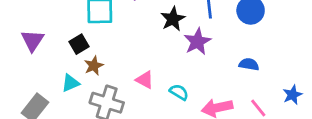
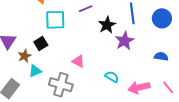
brown star: (94, 66) -> (25, 56), moved
pink triangle: (145, 80) -> (78, 61), moved

